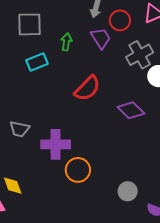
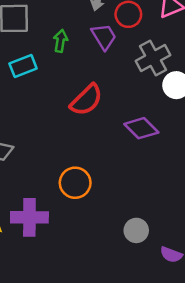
purple cross: (56, 144) -> (29, 217), moved
orange circle: (78, 170) -> (75, 183), moved

